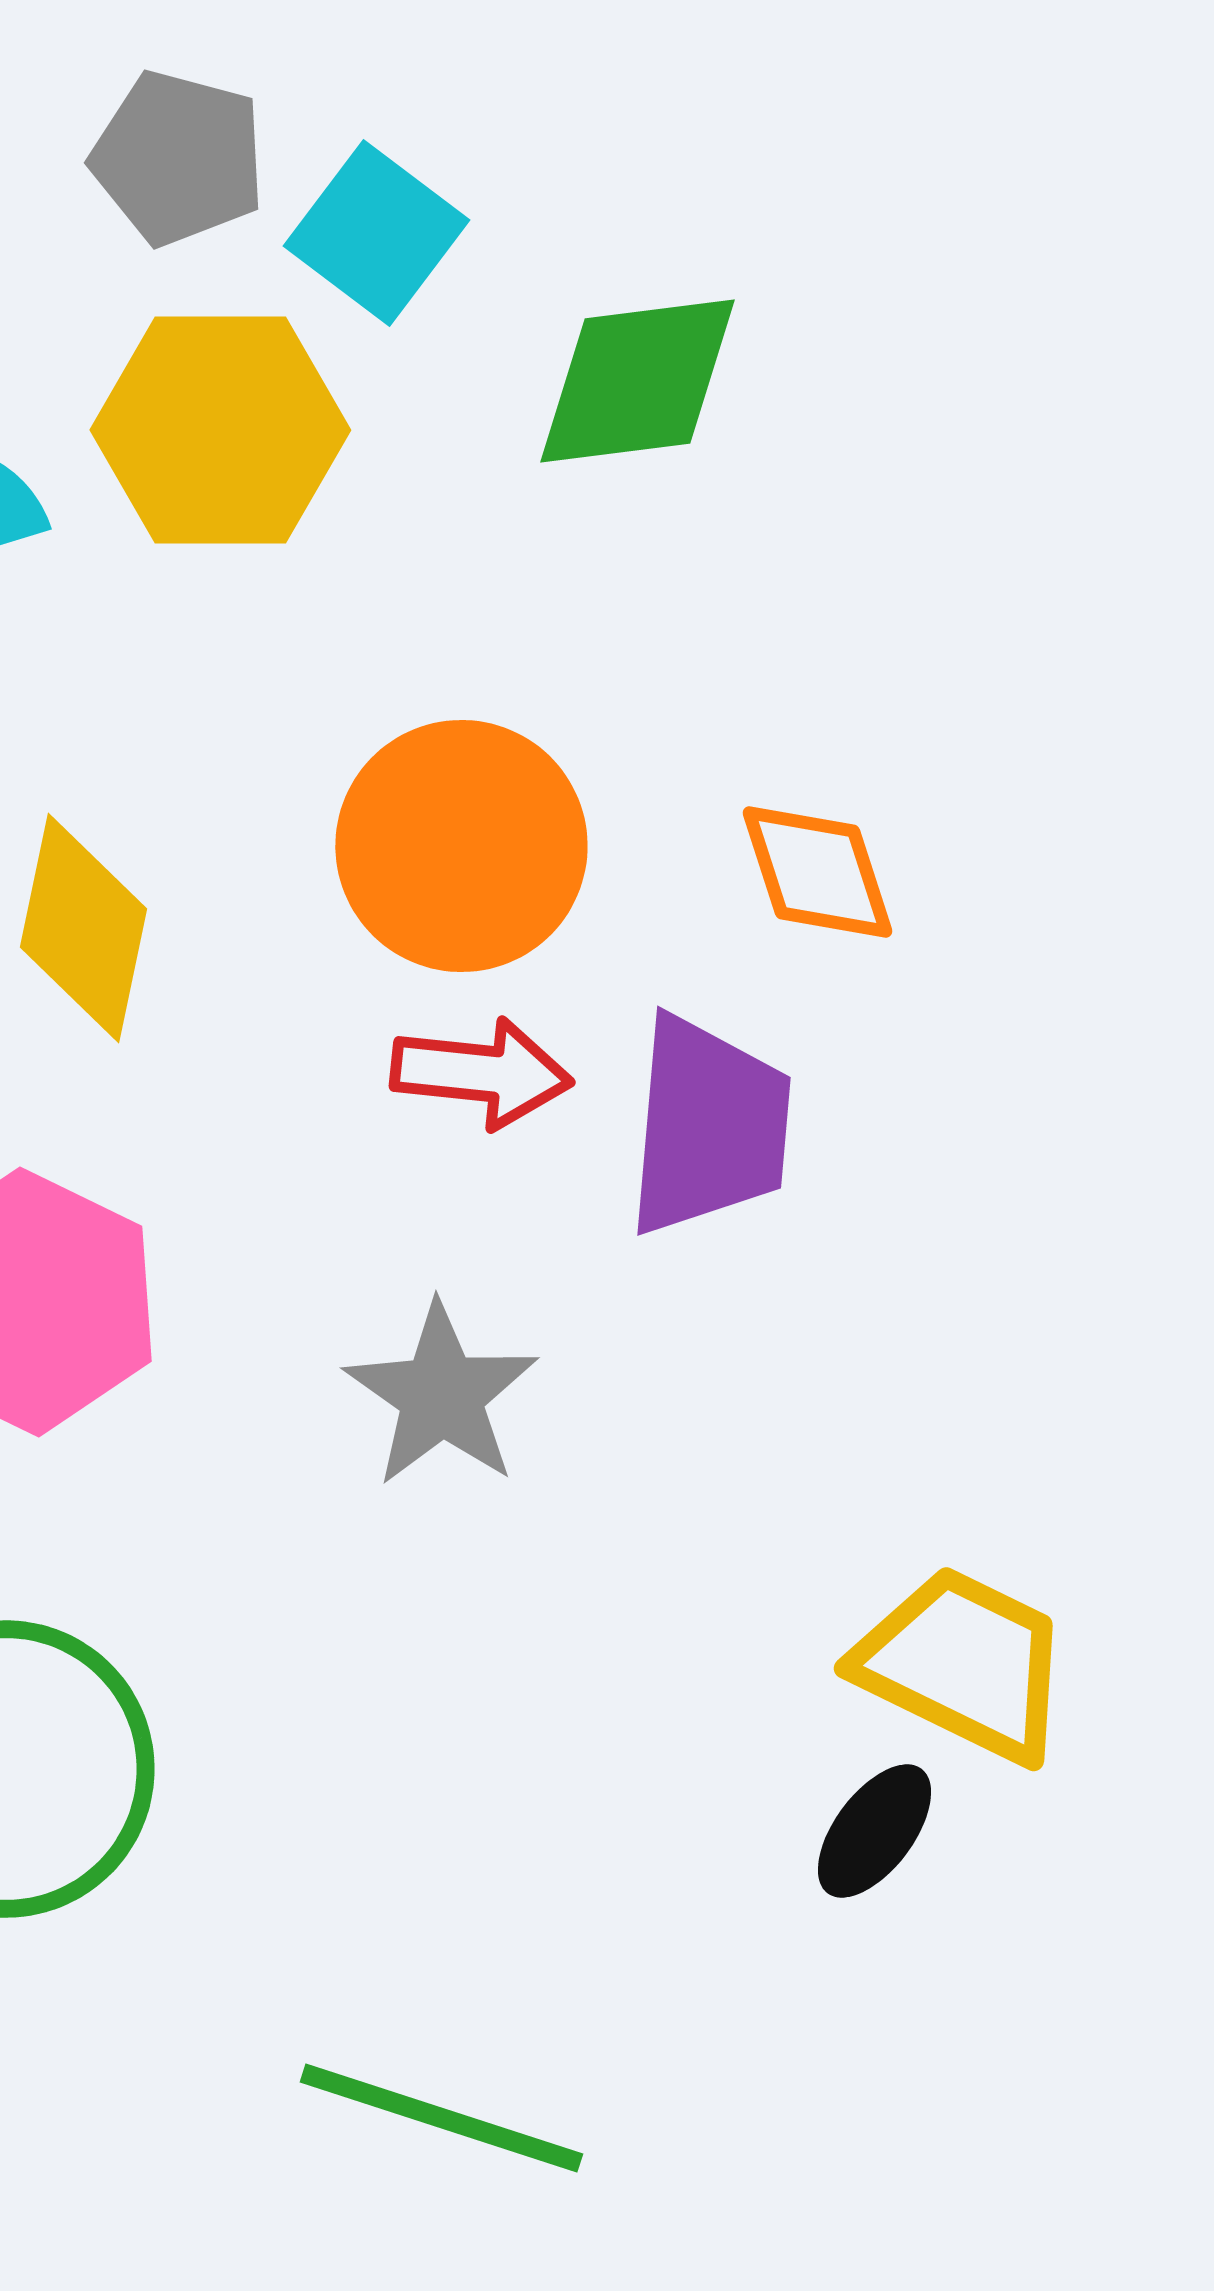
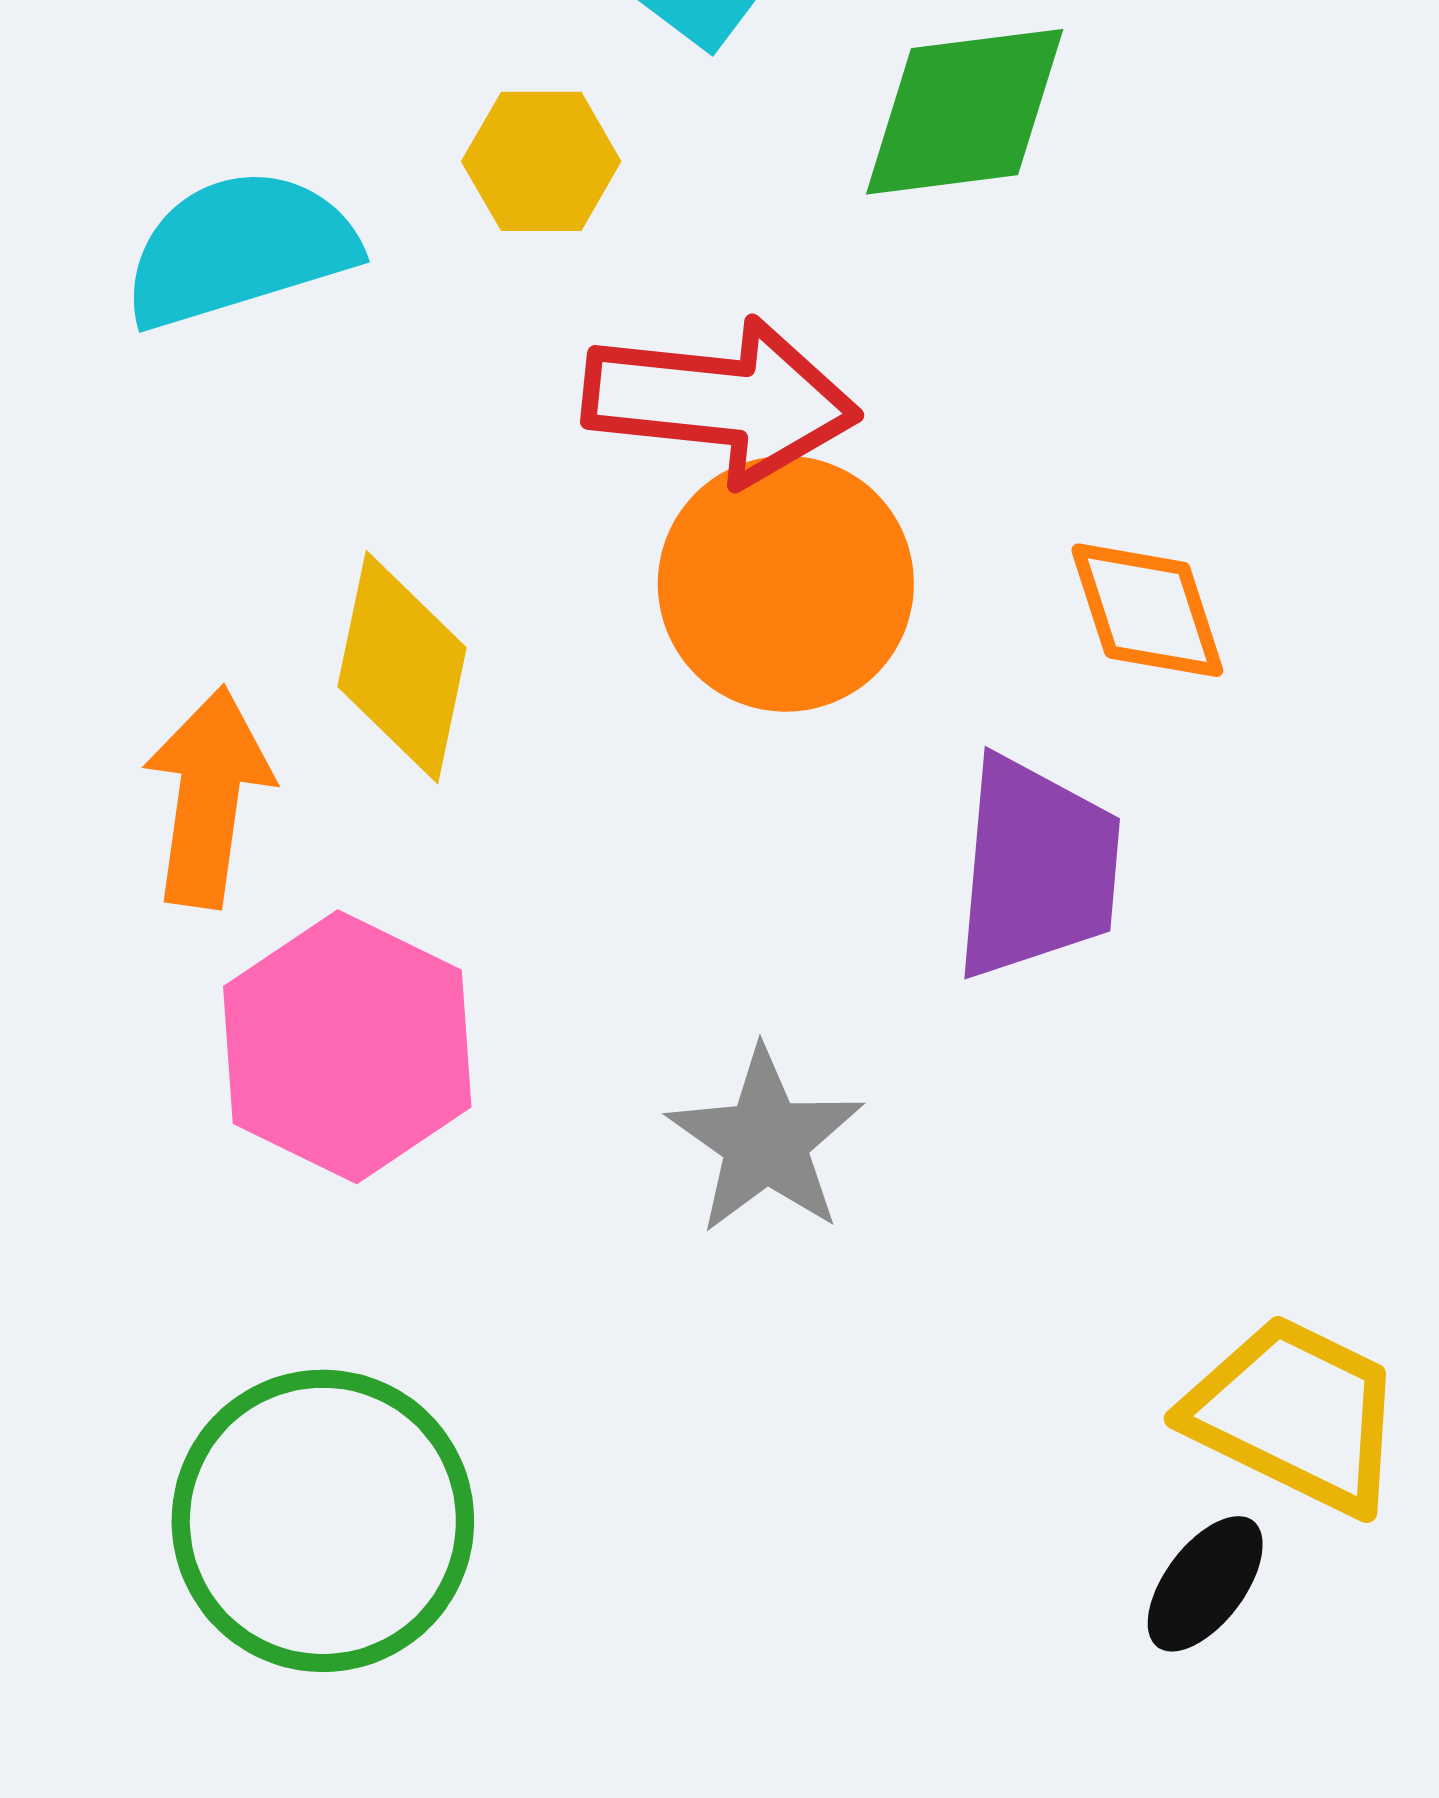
yellow hexagon: (220, 430) -> (541, 161), size x0.6
red arrow: (481, 1073) -> (721, 401), moved, size x1.5

